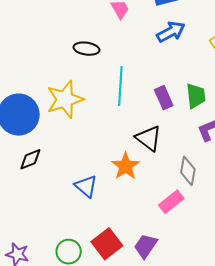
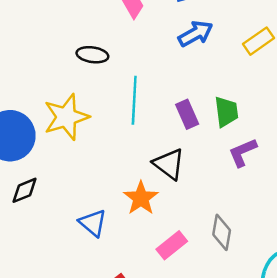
gray diamond: (188, 171) -> (222, 232), moved
pink rectangle: (171, 202) -> (172, 245), moved

